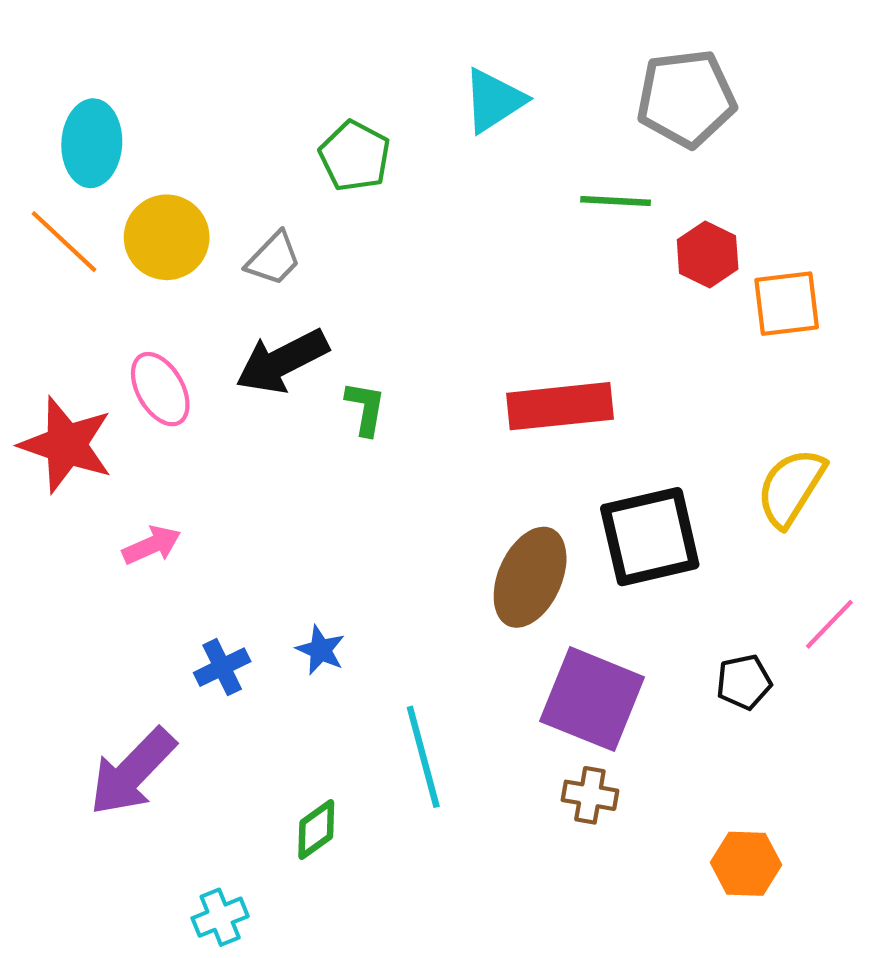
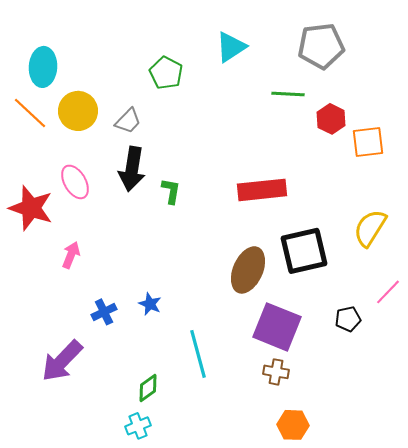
black arrow: (282, 361) -> (132, 169), turned -54
pink arrow: (152, 545) -> (71, 255), turned -44
orange hexagon: (746, 864) -> (293, 425), moved
cyan cross: (220, 917) -> (138, 426), moved

